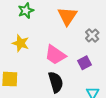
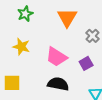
black semicircle: (56, 82) -> (58, 84), turned -60

